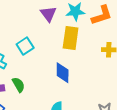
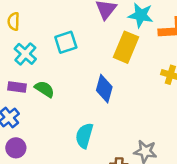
green semicircle: (18, 85) -> (45, 89), turned -42

